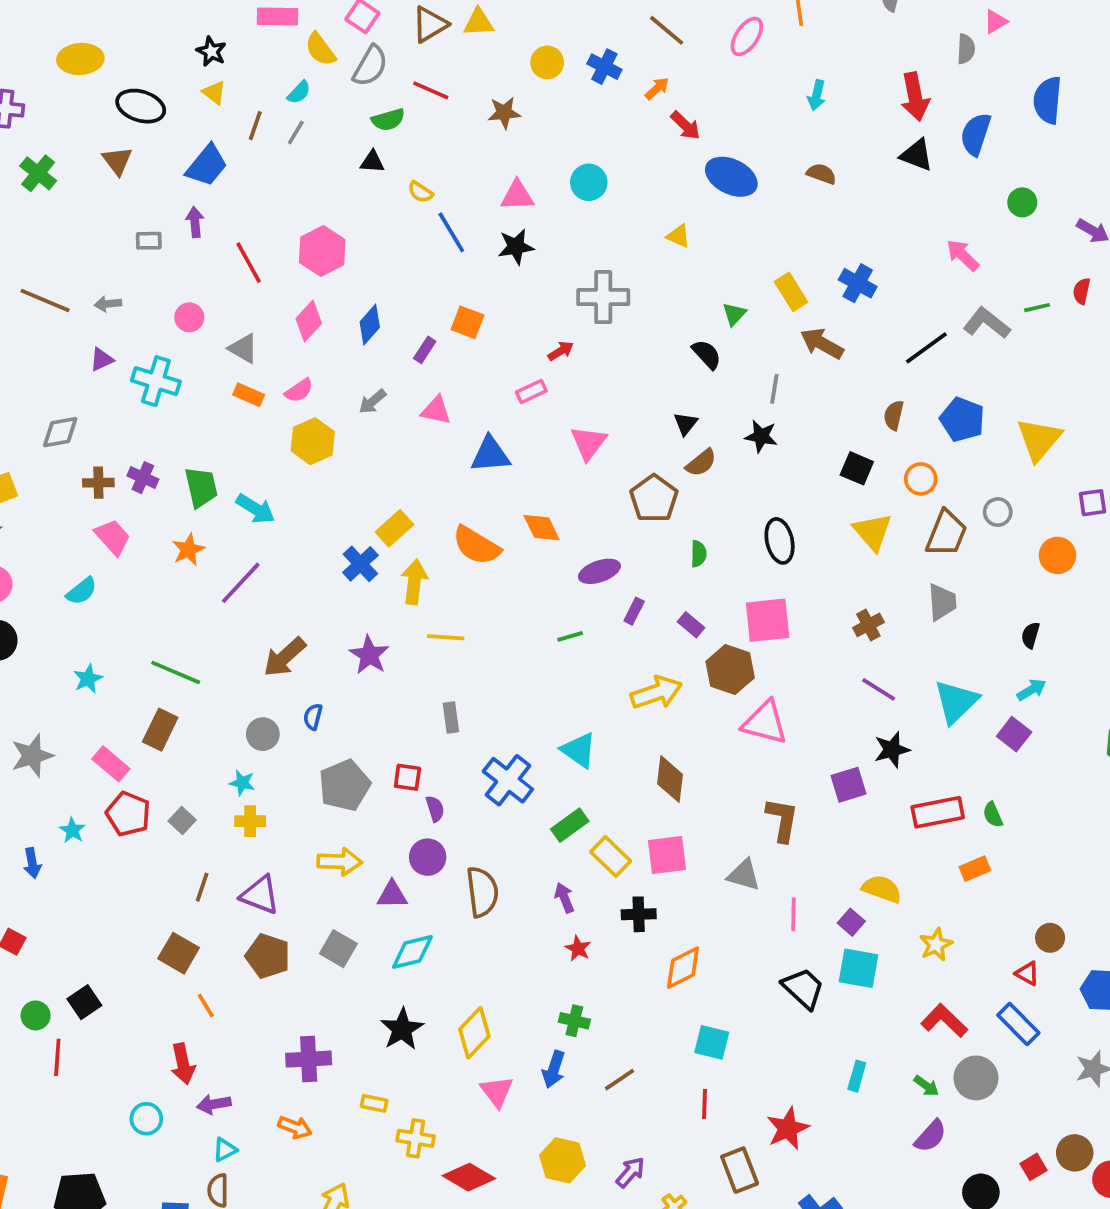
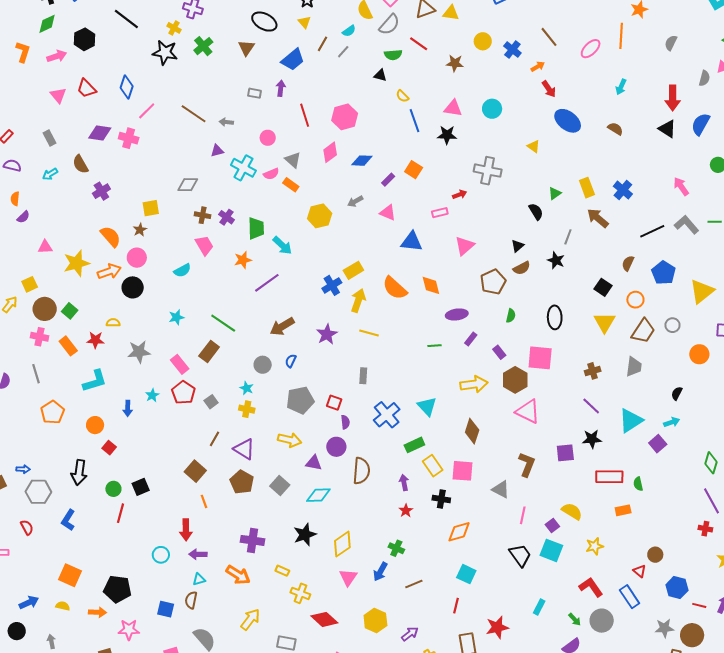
blue diamond: (370, 325) -> (362, 161), turned 40
pink semicircle: (299, 391) -> (271, 174), moved
orange arrow: (295, 1127) -> (238, 575), size x1.4

